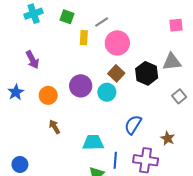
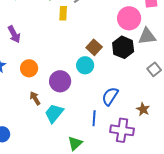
pink circle: (117, 43) -> (129, 18), moved
purple circle: (81, 86) -> (60, 81), moved
cyan trapezoid: (93, 142) -> (54, 113), moved, turned -50
blue line: (115, 160) -> (94, 118), moved

